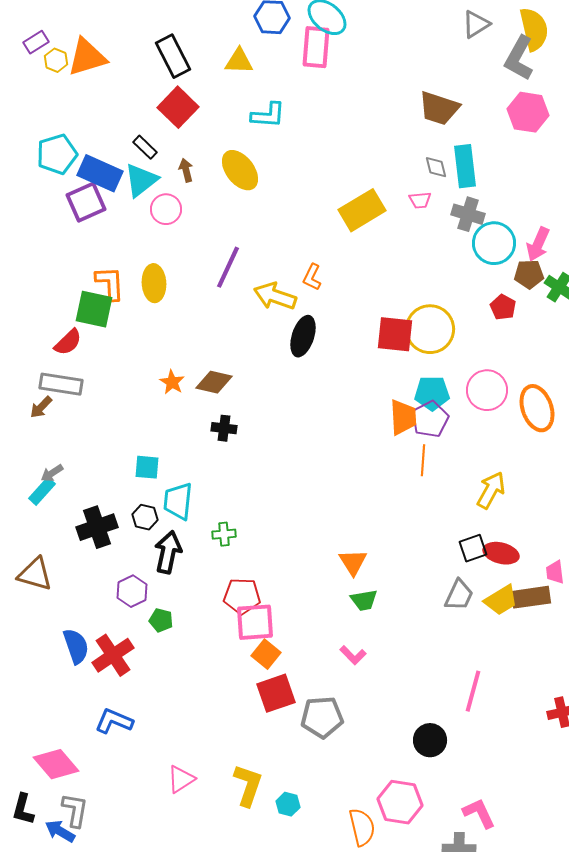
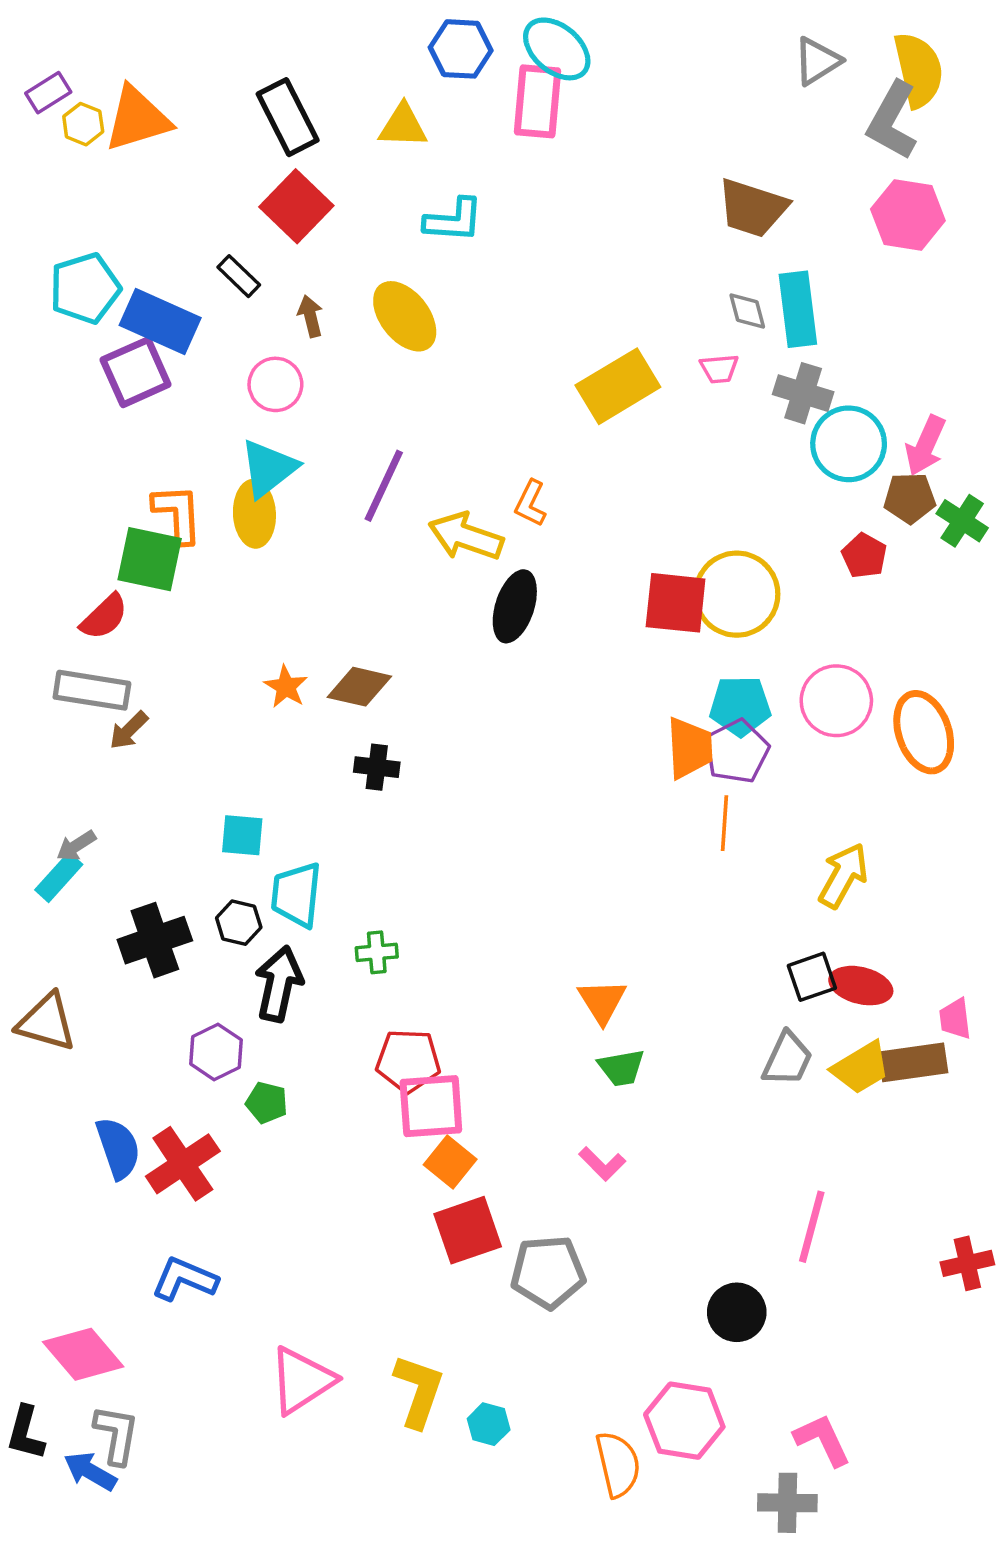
cyan triangle: (141, 180) -> (268, 468), moved
brown arrow: (41, 407) -> (129, 730), moved
pink triangle: (181, 779) -> (302, 1380), size x1.4

